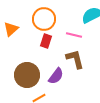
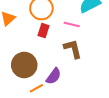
purple semicircle: (56, 76) -> (54, 76), moved

